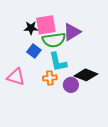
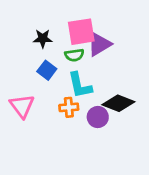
pink square: (46, 25) -> (81, 32), moved
green semicircle: (54, 40) -> (74, 55), size x0.6
pink triangle: (16, 77) -> (22, 106), turned 36

